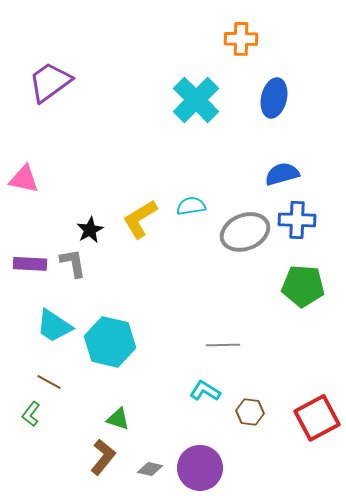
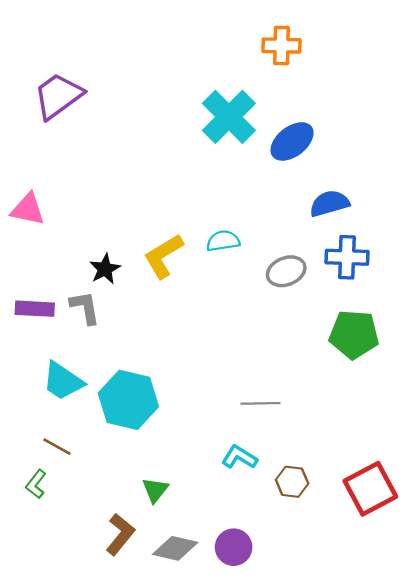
blue ellipse: (274, 98) -> (292, 141), moved, turned 39
gray ellipse: (245, 232) -> (286, 271), size x0.7
green triangle: (118, 419) -> (155, 490), moved, turned 50
purple circle: (200, 468) -> (234, 547), size x0.7
gray diamond: (150, 469) -> (175, 548), size x1.5

